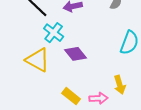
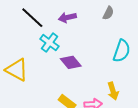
yellow triangle: (38, 60) -> (17, 70), moved

